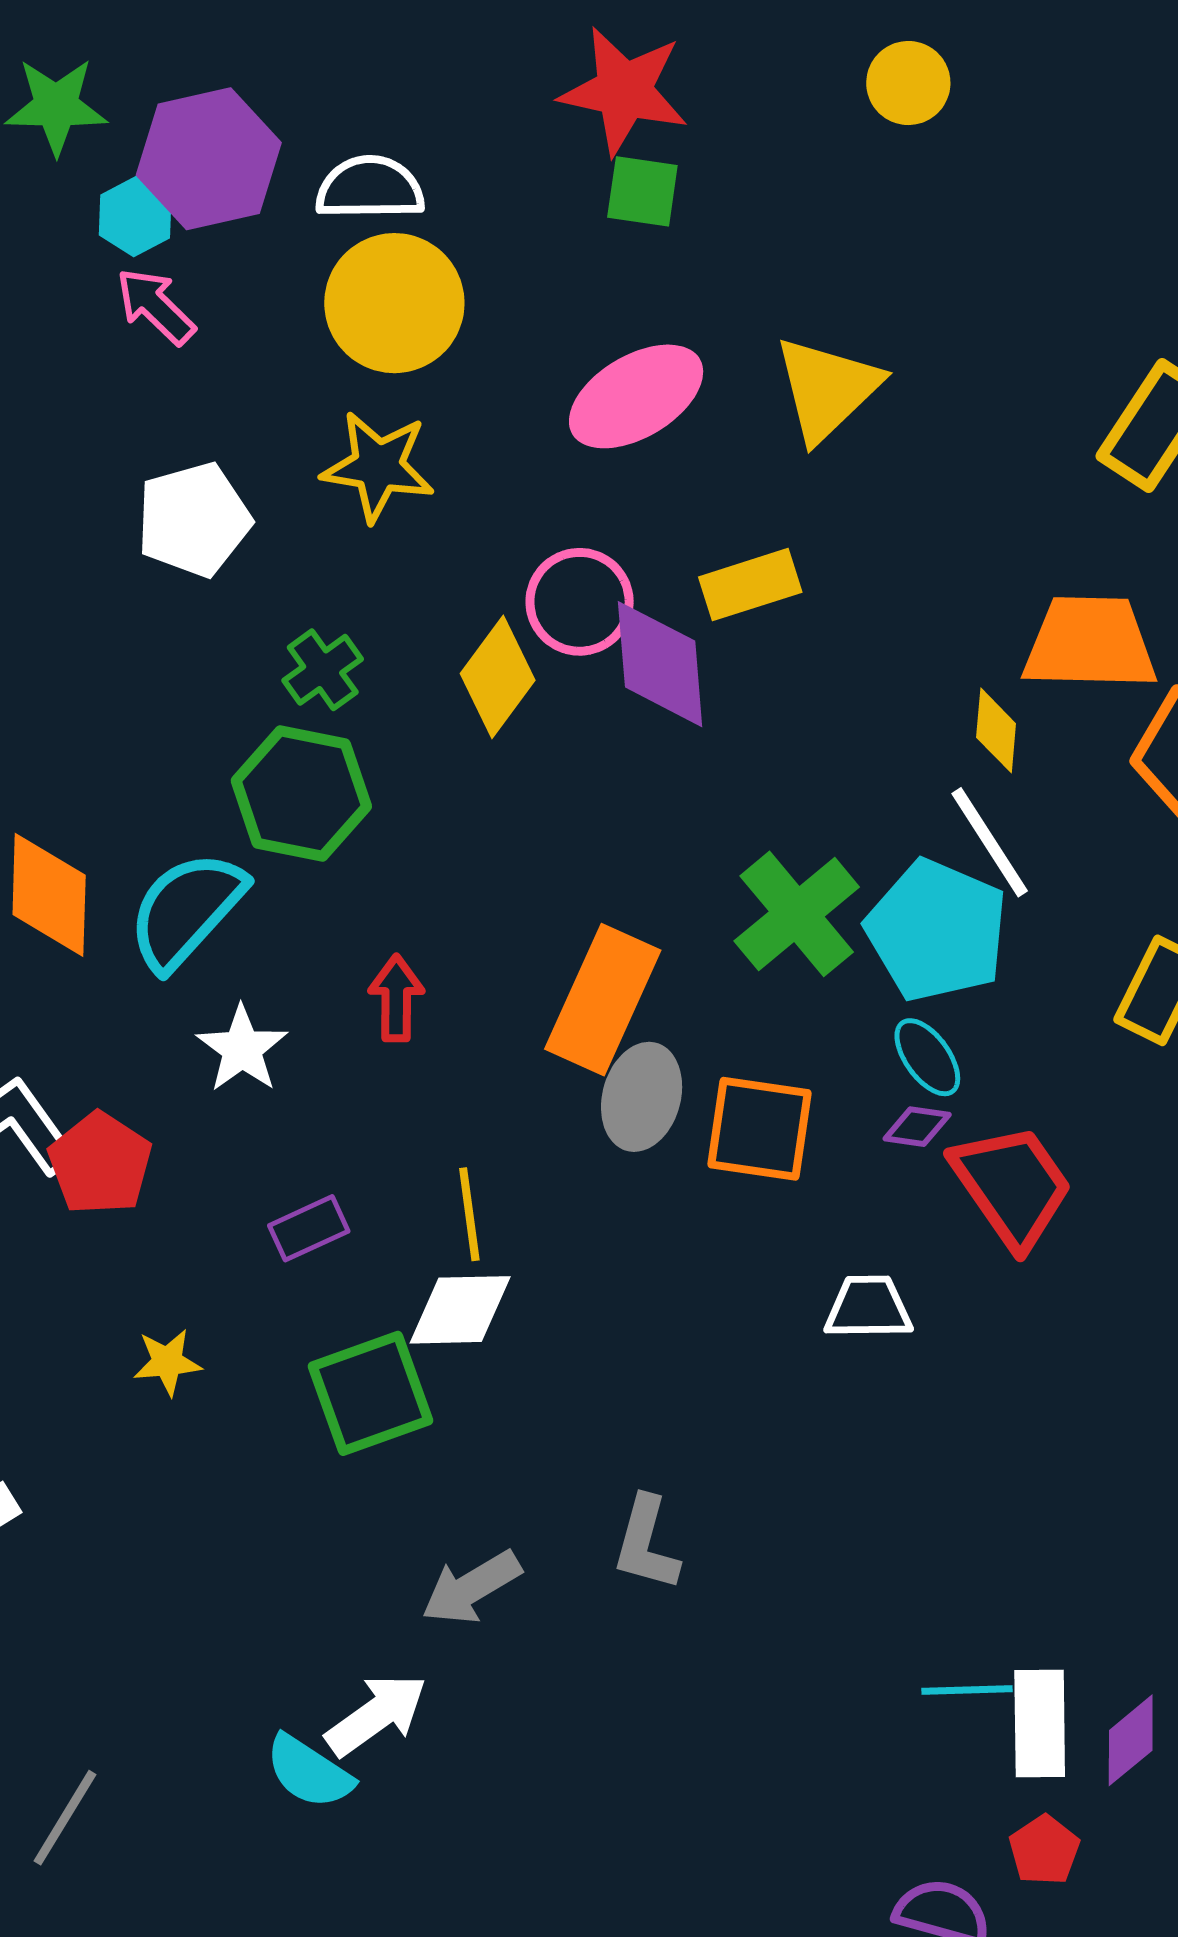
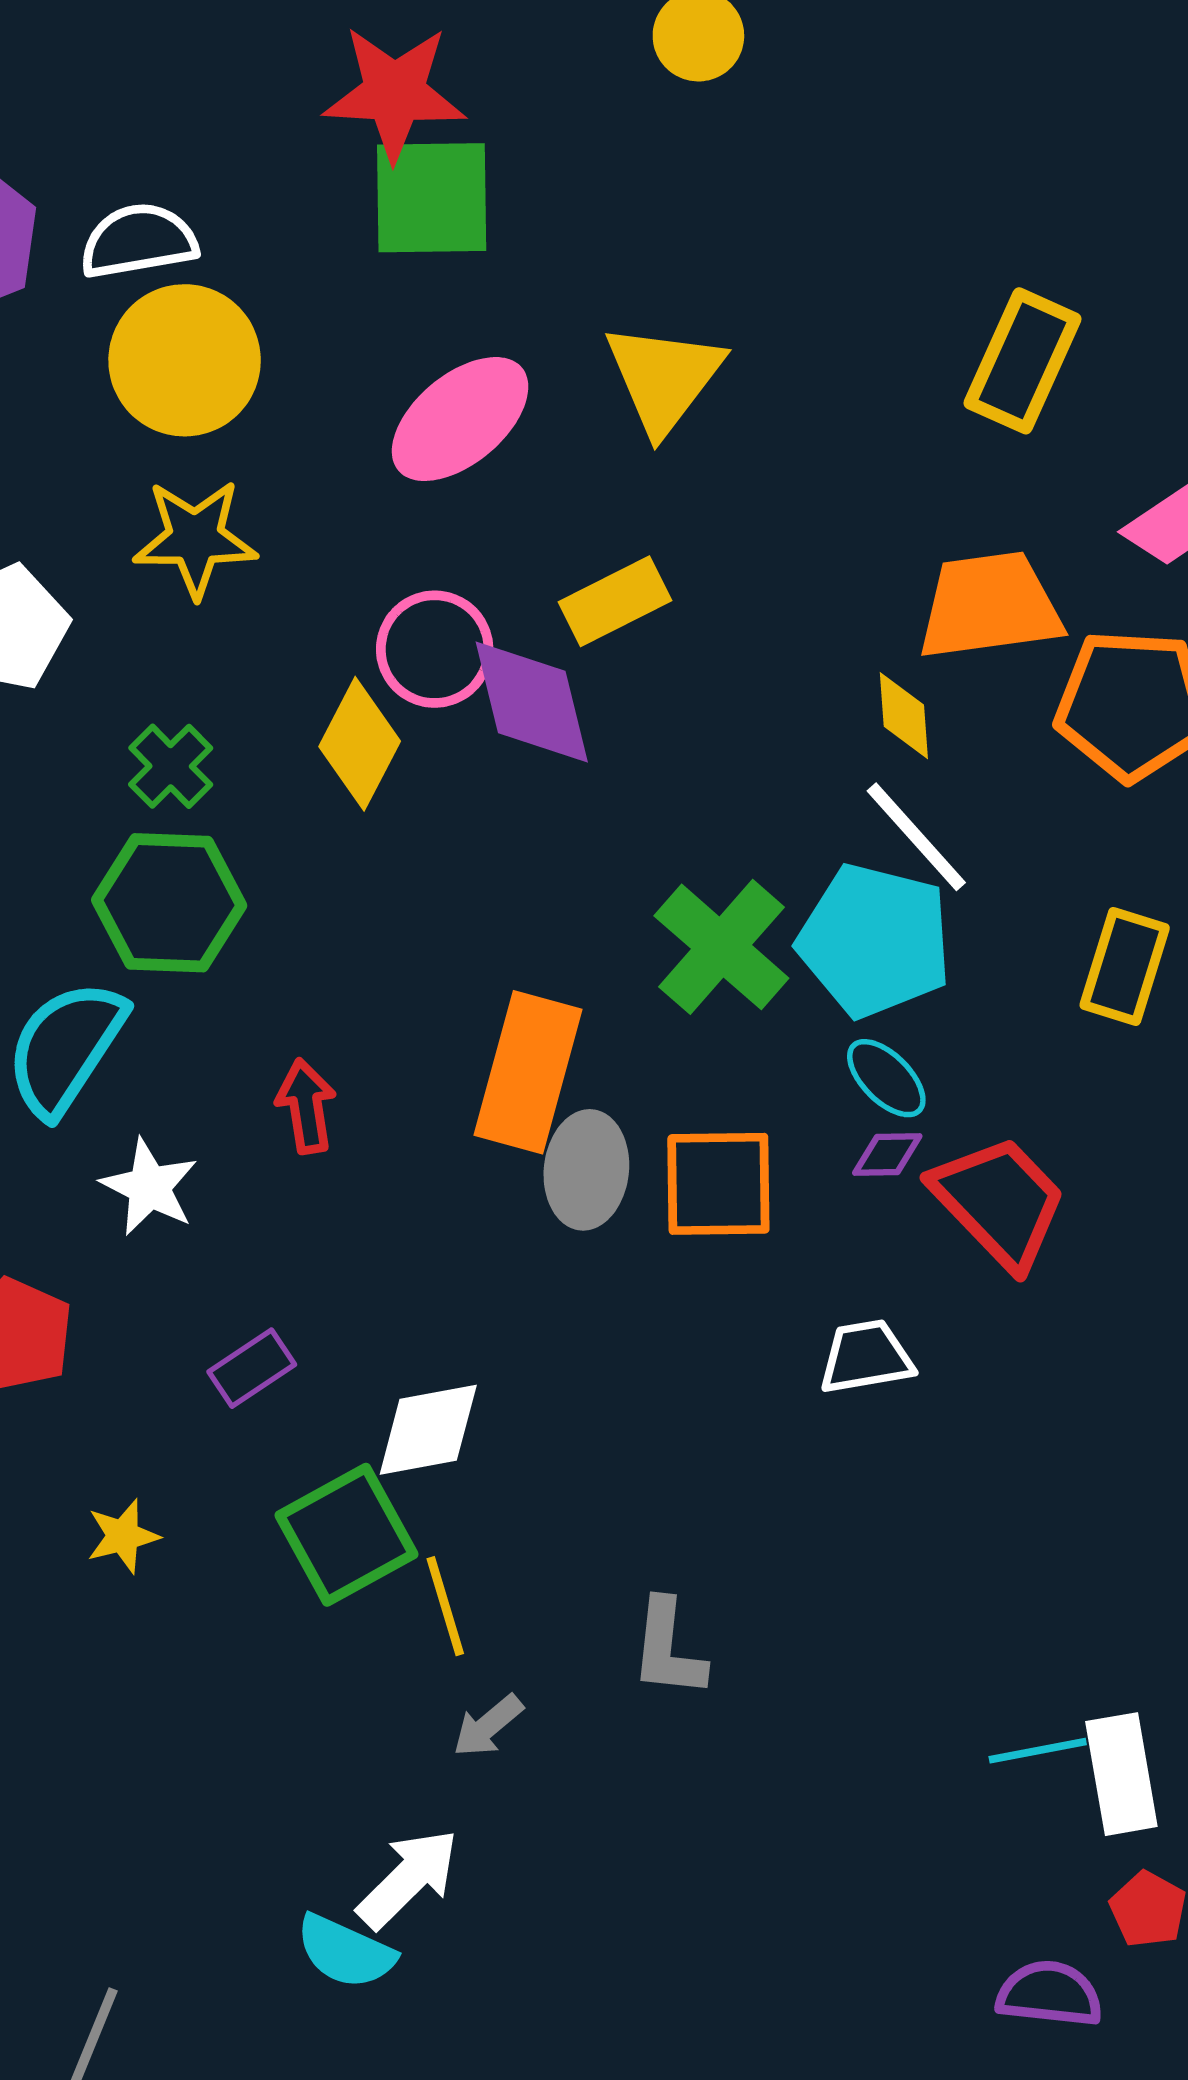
green square: (642, 191) -> (432, 198), size x1.6
yellow line: (469, 1214) -> (445, 1606), moved
gray arrow: (471, 1587) -> (488, 1726), size x0.7

